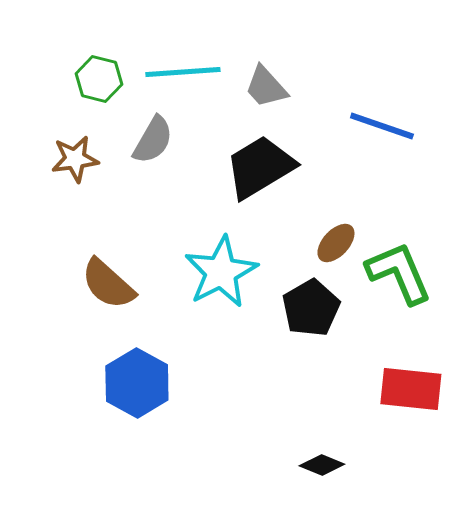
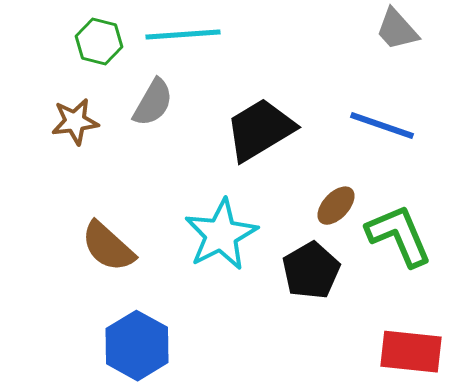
gray trapezoid: (266, 87) -> (397, 30), moved
blue line: (382, 126) -> (382, 126), moved

